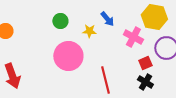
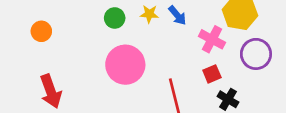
yellow star: (89, 31) -> (149, 14), moved
red square: (145, 63) -> (212, 74), moved

